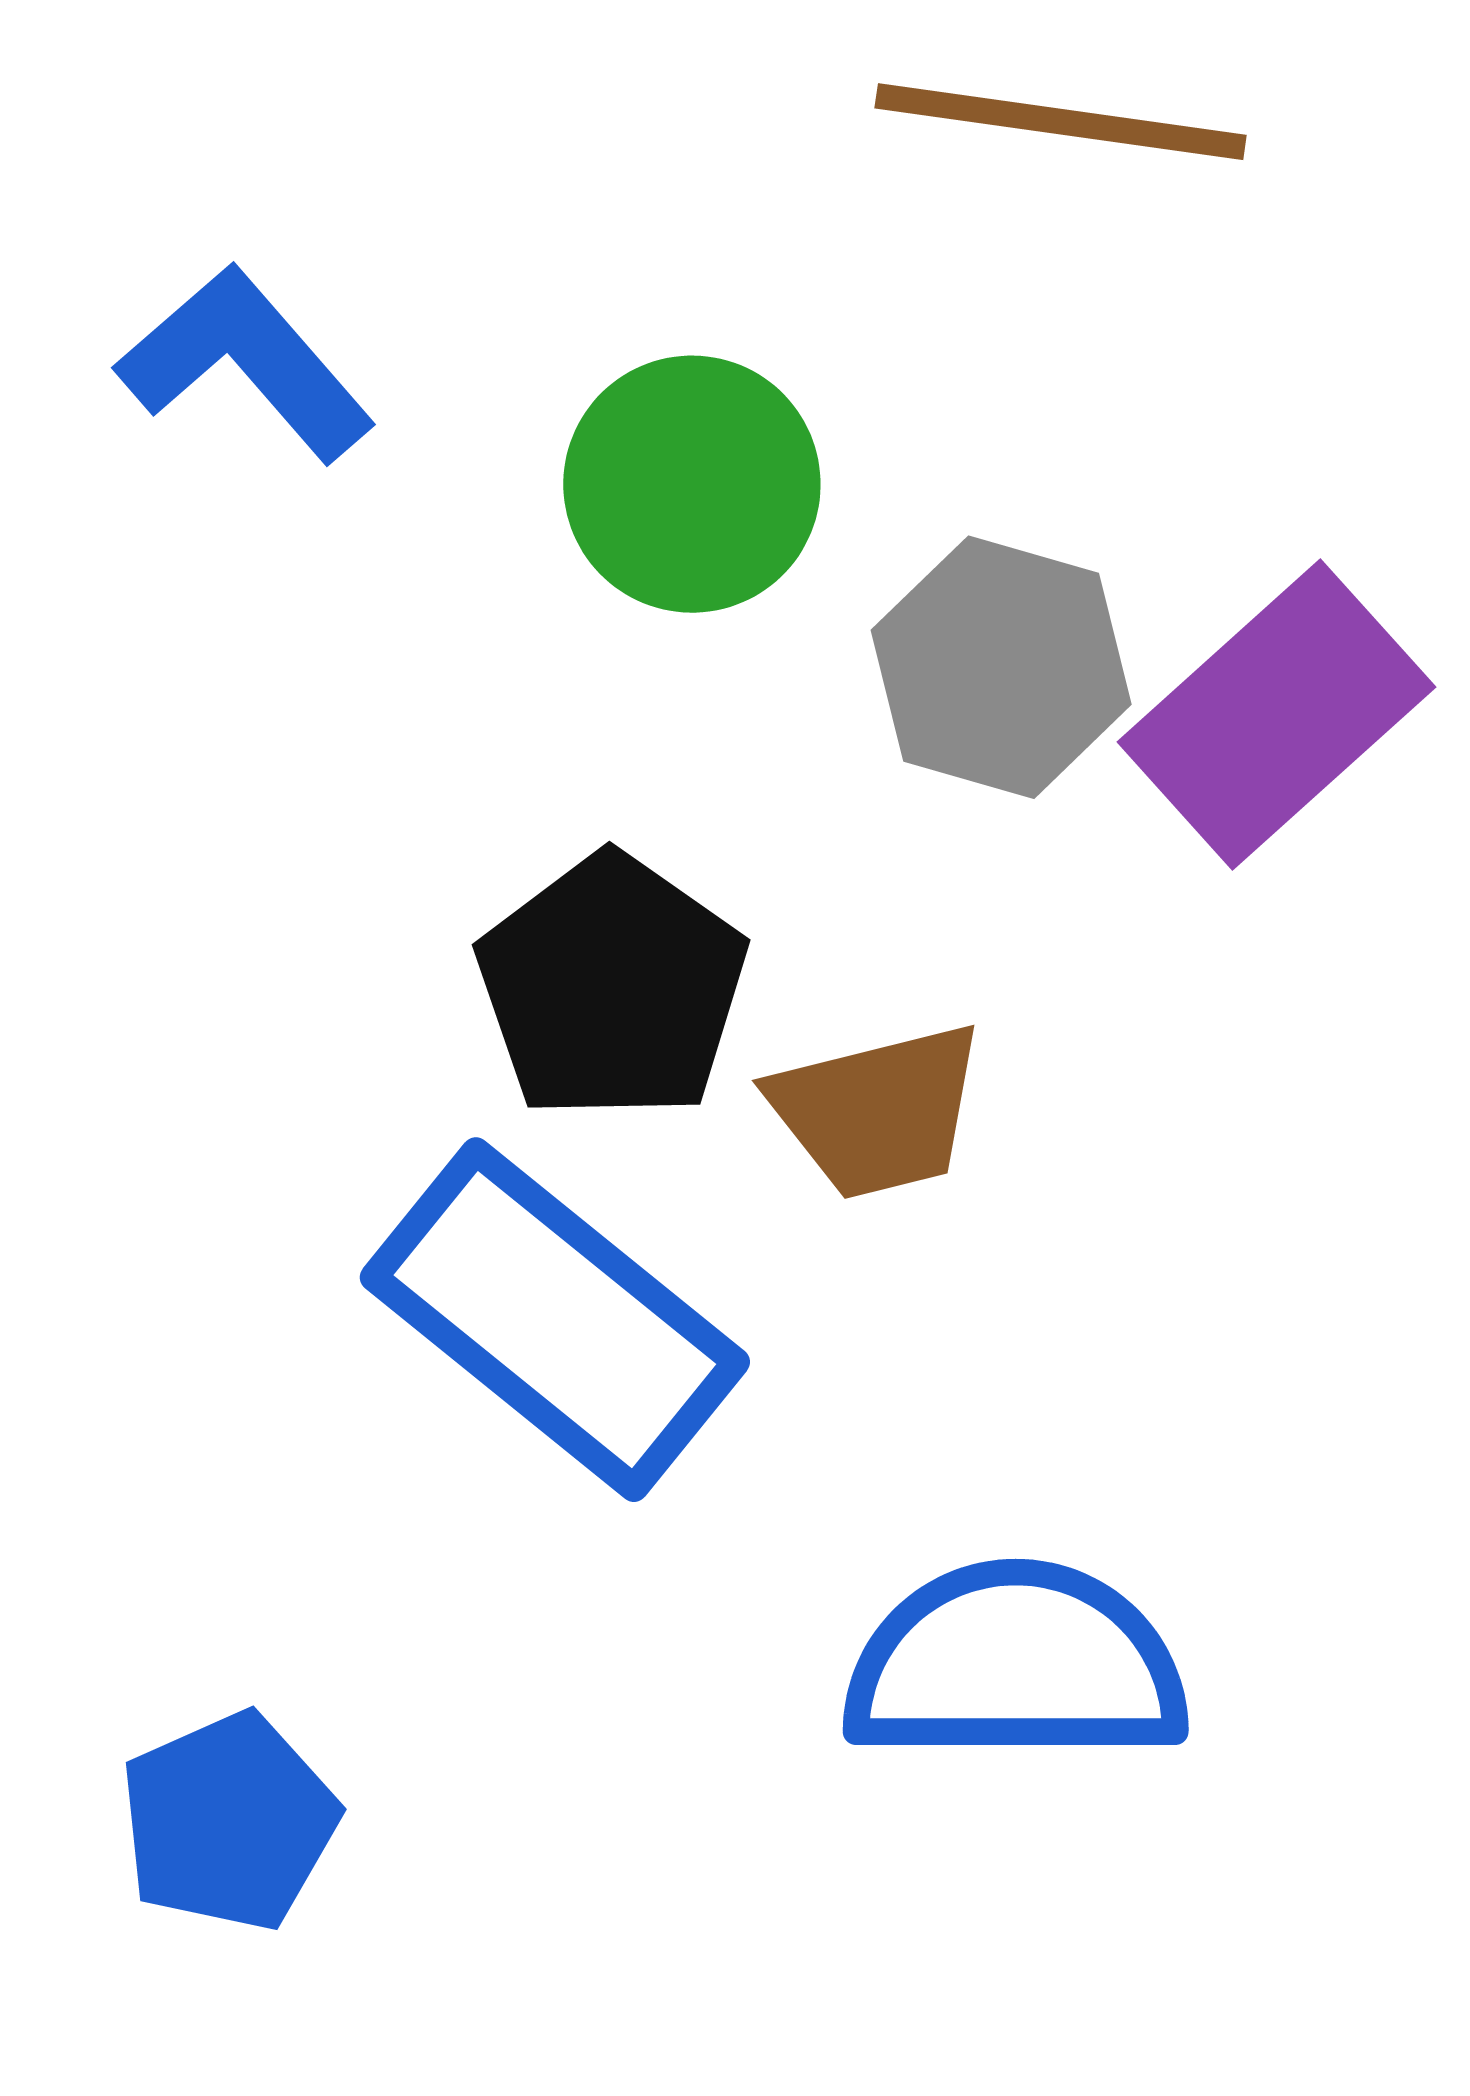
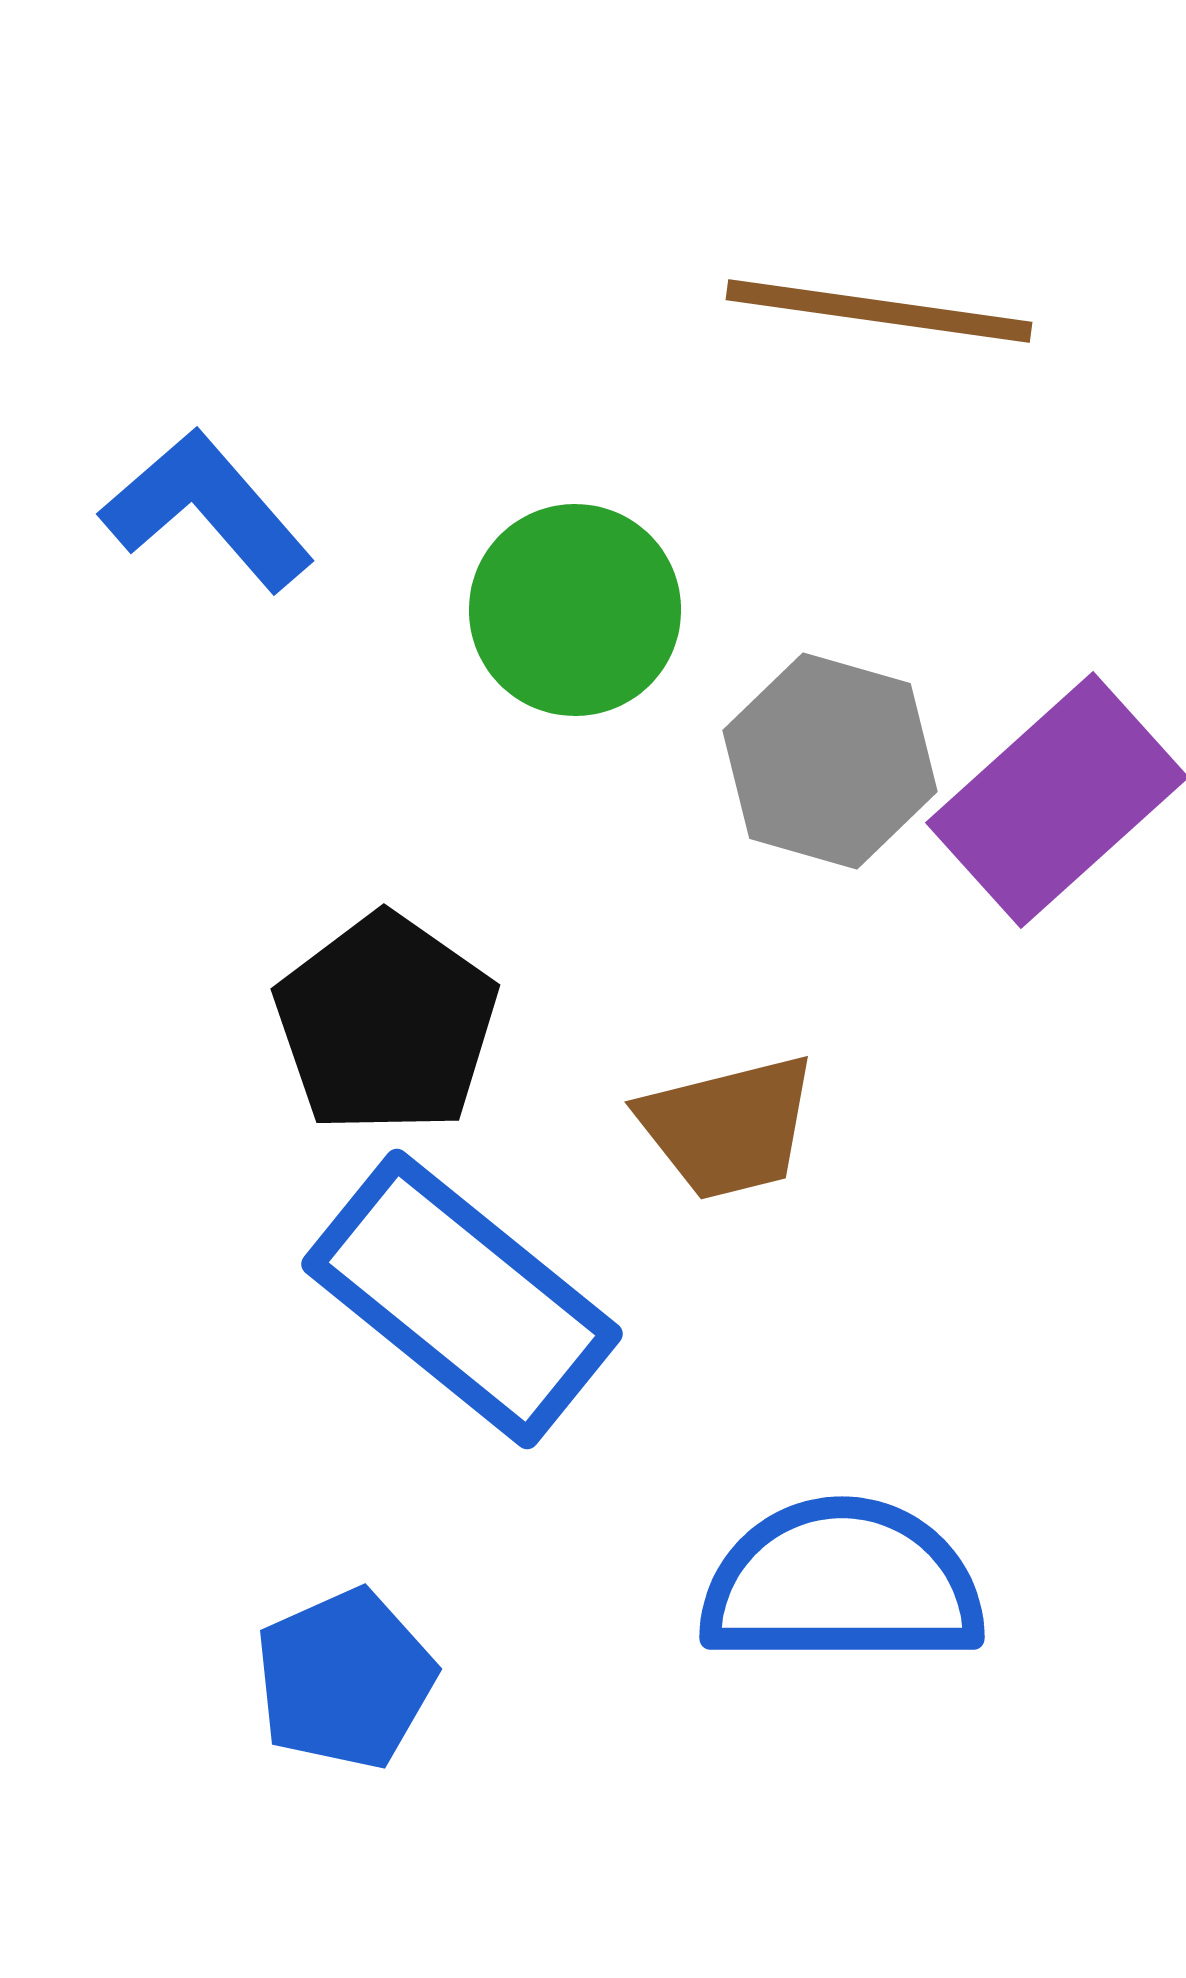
black pentagon: (612, 987) -> (386, 1024), moved
blue pentagon: (229, 1822) -> (345, 1679), moved

